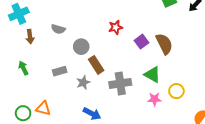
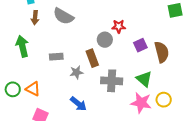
gray semicircle: (58, 29) -> (63, 16), size x1.5
gray circle: (81, 47) -> (105, 40), moved
green arrow: (23, 68) -> (22, 46), size x1.5
pink star: (154, 99) -> (141, 103), size x1.5

